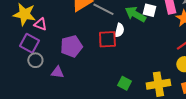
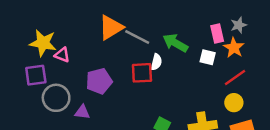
white square: (149, 10) -> (208, 57), moved
purple square: (29, 43) -> (36, 75), moved, turned -36
gray circle: (35, 60) -> (56, 98), size x1.5

